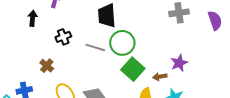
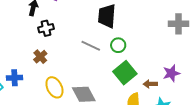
black cross: (63, 37) -> (46, 28), moved
green circle: (122, 43) -> (118, 45), size x0.6

